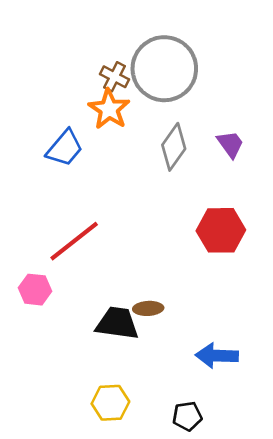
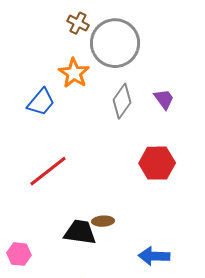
brown cross: (114, 77) -> (78, 23), moved
pink hexagon: (35, 290) -> (19, 254), moved

